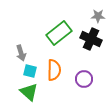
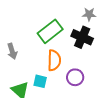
orange semicircle: (54, 70) -> (54, 60), moved
cyan square: (30, 71) -> (40, 81), moved

